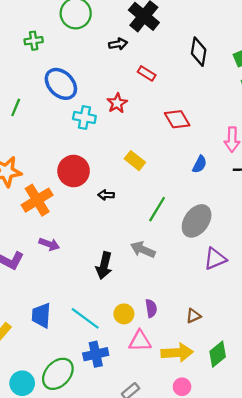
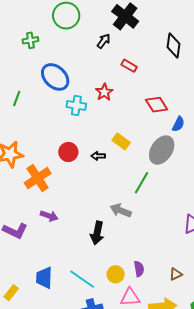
black arrow: (118, 44) -> (104, 41), turned -42
blue semicircle: (200, 164) -> (178, 124), moved
red circle: (74, 171) -> (68, 152), size x0.7
black arrow: (106, 195) -> (98, 156), moved
gray ellipse: (197, 221) -> (162, 150), moved
gray arrow: (143, 250) -> (121, 210), moved

